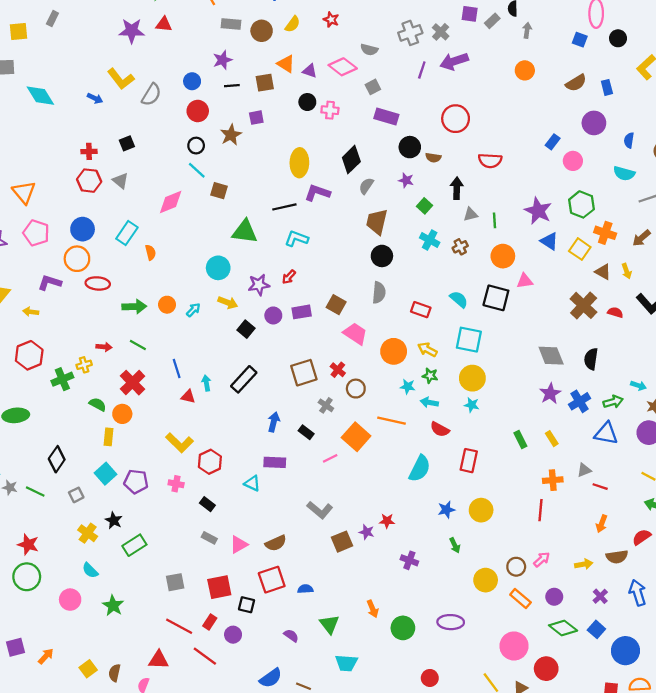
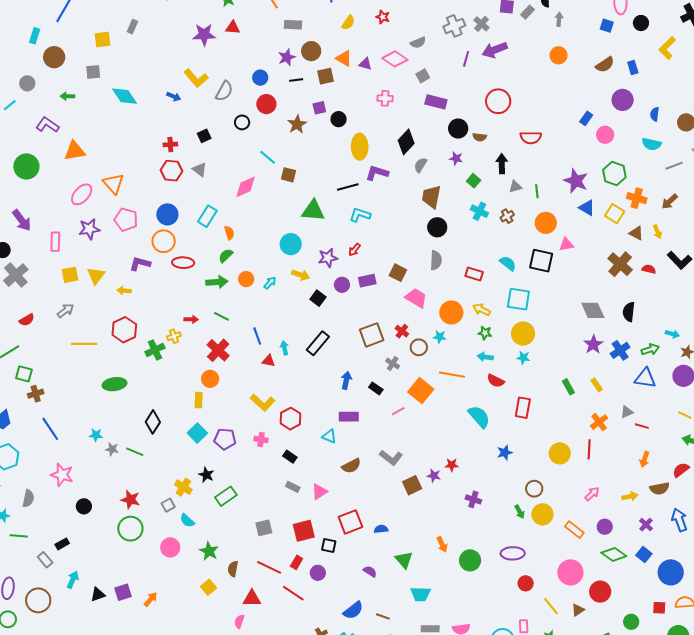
brown circle: (262, 31) -> (311, 51), moved
gray semicircle: (369, 50) -> (418, 43), turned -35
black circle: (307, 102) -> (339, 119), moved
black circle: (196, 146) -> (242, 122), moved
cyan star: (408, 387) -> (440, 337), moved
green semicircle: (98, 404) -> (226, 256), moved, turned -70
cyan semicircle: (420, 469) -> (479, 417), turned -65
orange cross: (553, 480) -> (599, 422), turned -30
gray square: (76, 495) -> (168, 505), moved
yellow circle: (481, 510) -> (560, 453), moved
brown semicircle: (276, 543) -> (351, 466), moved
green arrow: (455, 545) -> (520, 512), moved
brown circle: (516, 567) -> (534, 489), moved
yellow square: (88, 669) -> (209, 587), moved
brown semicircle: (115, 673) -> (233, 569), moved
red circle: (430, 678) -> (526, 583), moved

